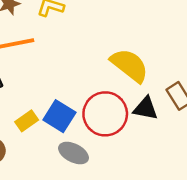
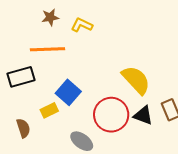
blue square: (59, 116) -> (68, 92), moved

